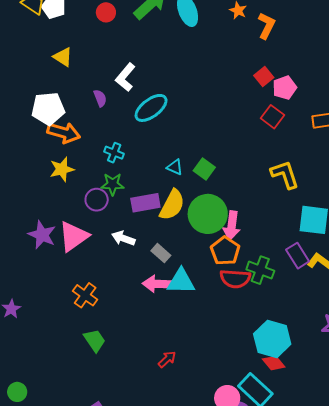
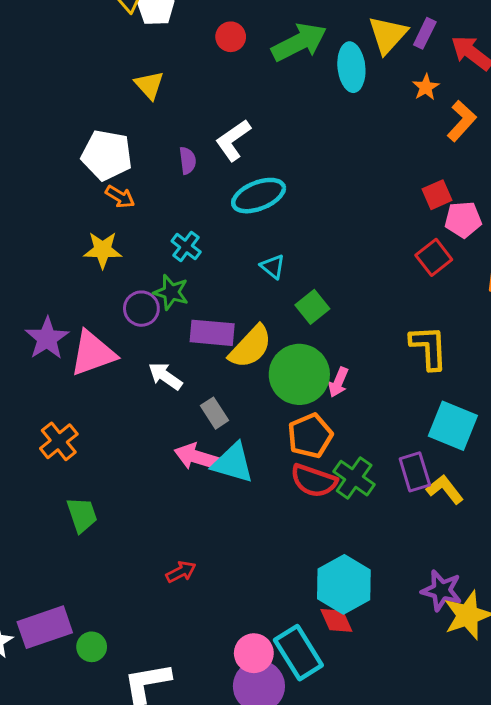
orange arrow: (64, 133) -> (120, 197), size x0.6
cyan triangle: (175, 167) -> (273, 267), moved
pink arrow: (232, 226) -> (338, 382), moved, size x0.7
orange cross: (85, 295) -> (59, 441), moved

